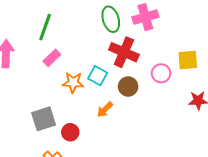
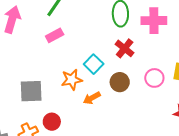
red cross: (124, 52) -> (125, 48), size x0.7
orange star: (73, 82) -> (72, 80), moved, turned -30
red circle: (70, 132) -> (52, 122), moved

